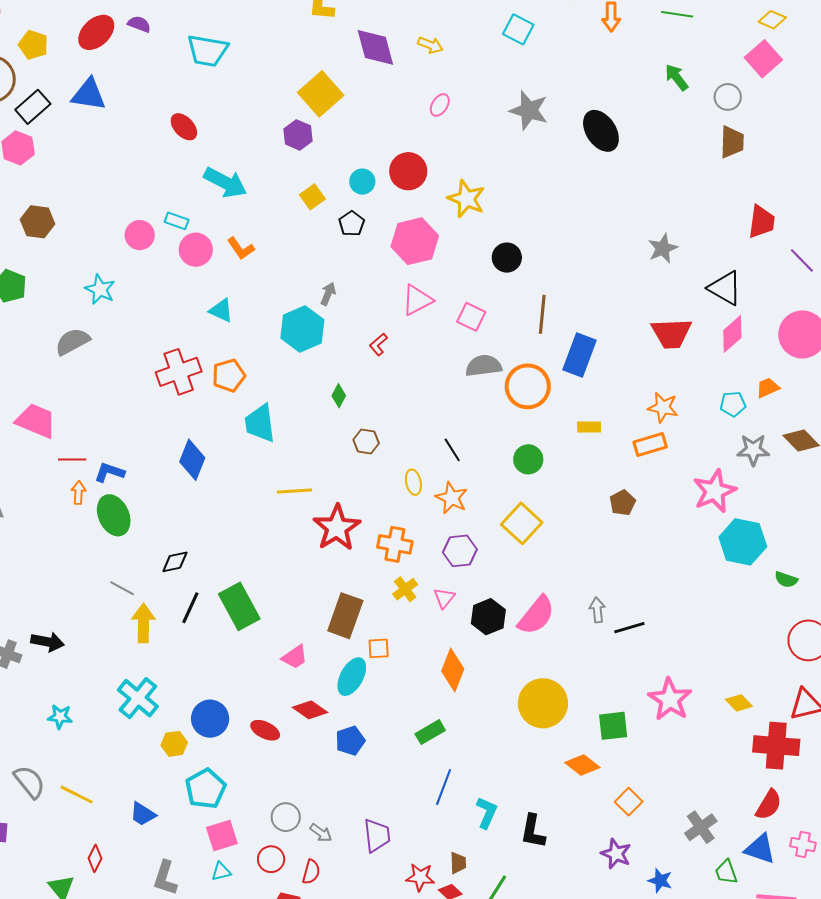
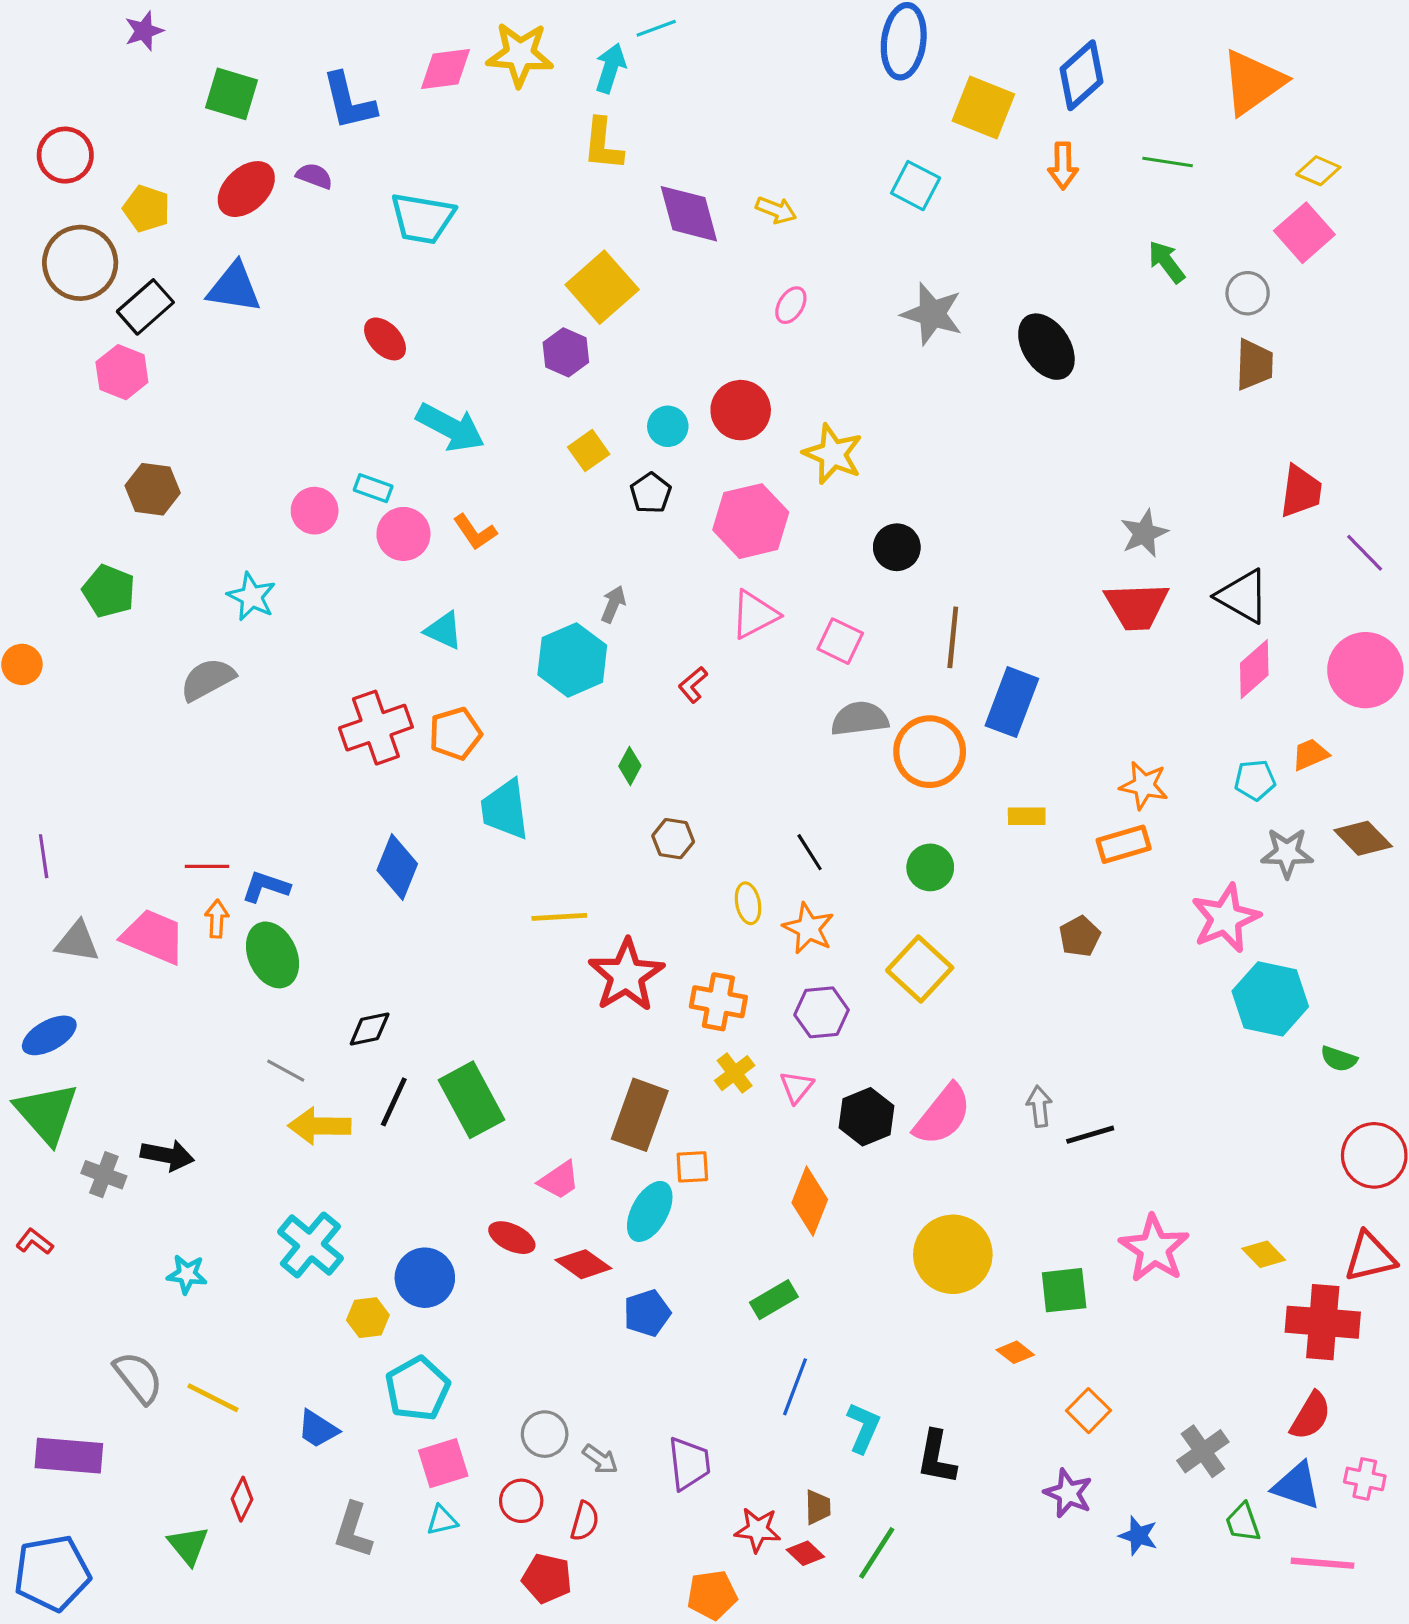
red trapezoid: (671, 333) -> (1137, 606), moved
pink trapezoid: (36, 421) -> (153, 937), moved
yellow arrow: (143, 623) -> (319, 1126), turned -90
red ellipse: (265, 730) -> (512, 1238), moved
orange diamond: (582, 765) -> (1015, 1352), size x0.7

